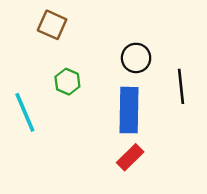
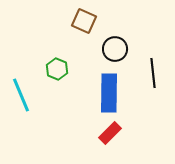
brown square: (52, 25) -> (84, 21), moved

